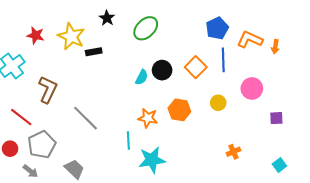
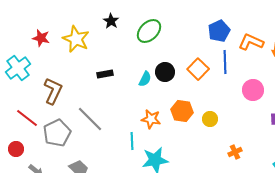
black rectangle: (94, 52) -> (105, 74), moved
yellow circle: (218, 103) -> (210, 119), moved
gray pentagon: (42, 145) -> (57, 133), moved

